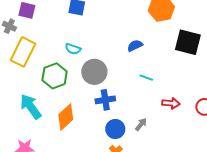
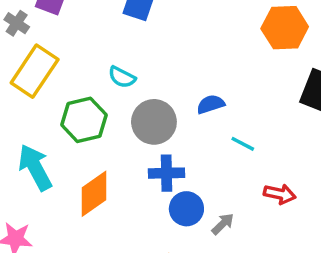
blue semicircle: (135, 46) -> (211, 104), moved
blue circle: (115, 129) -> (186, 209), moved

